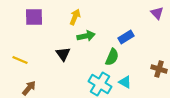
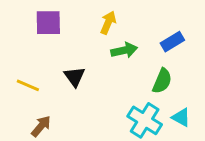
blue rectangle: (126, 37) -> (172, 42), moved
black triangle: (63, 54) -> (75, 77), moved

